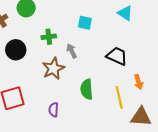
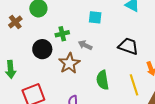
black circle: (16, 50) -> (42, 49), moved
gray arrow: (72, 51) -> (85, 45), turned -32

